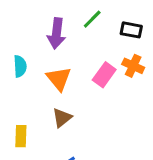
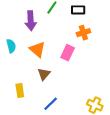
orange cross: (133, 66) -> (83, 33), turned -32
pink rectangle: (104, 75) -> (68, 53), moved

